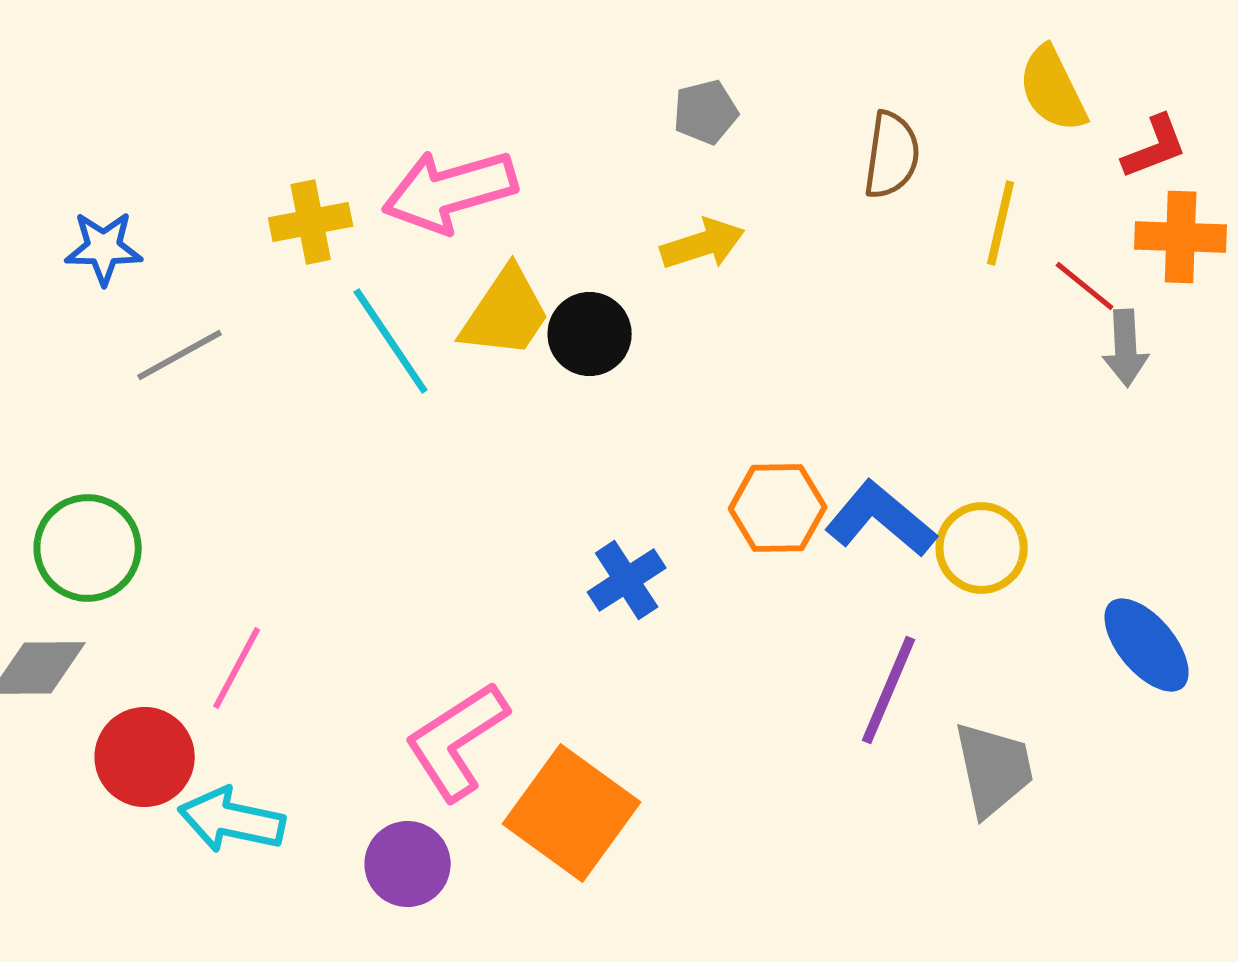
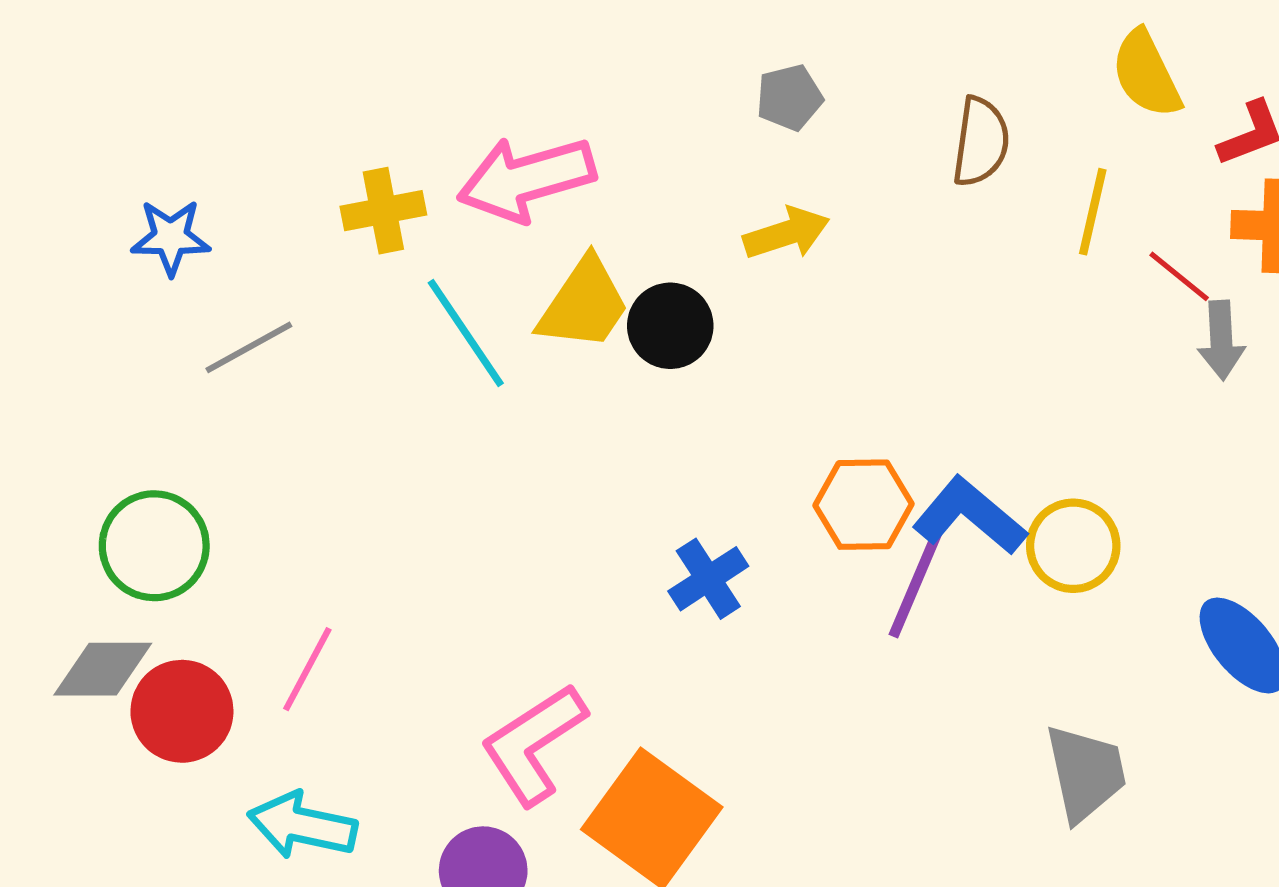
purple line: (889, 690) -> (916, 583), moved
red circle: (145, 757) -> (182, 711), moved

